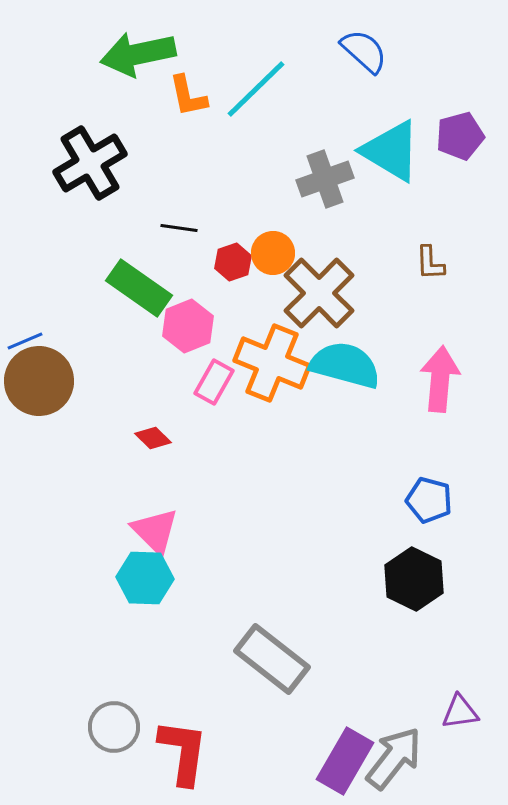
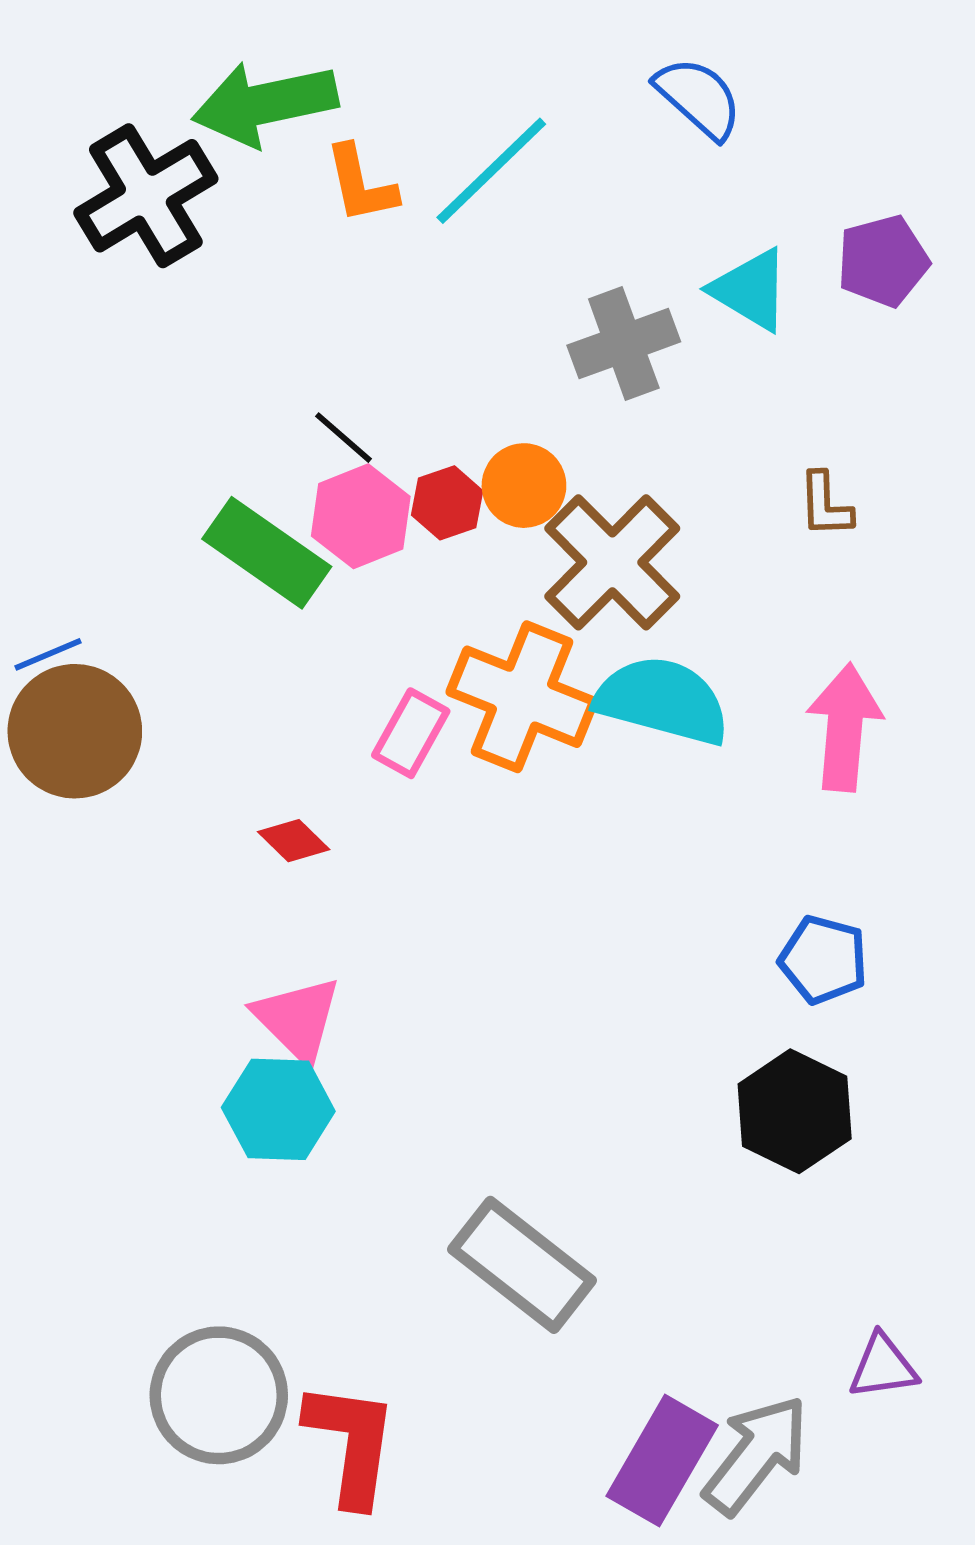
cyan triangle: (391, 151) -> (750, 290), size x0.7
black cross: (90, 163) -> (146, 196), moved
black line: (179, 228) -> (344, 438), turned 33
pink hexagon: (188, 326) -> (361, 516), moved
gray circle: (114, 727) -> (219, 1395), size x1.4

